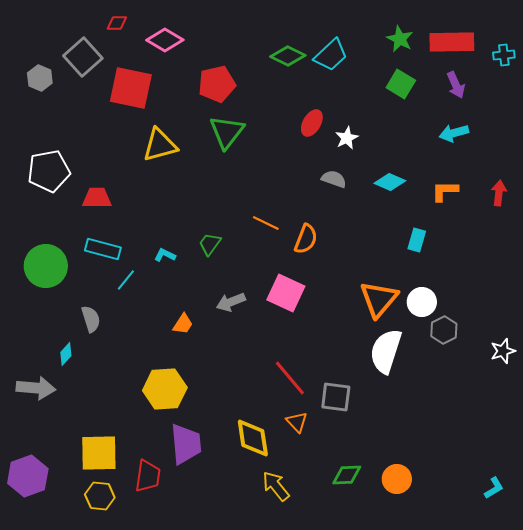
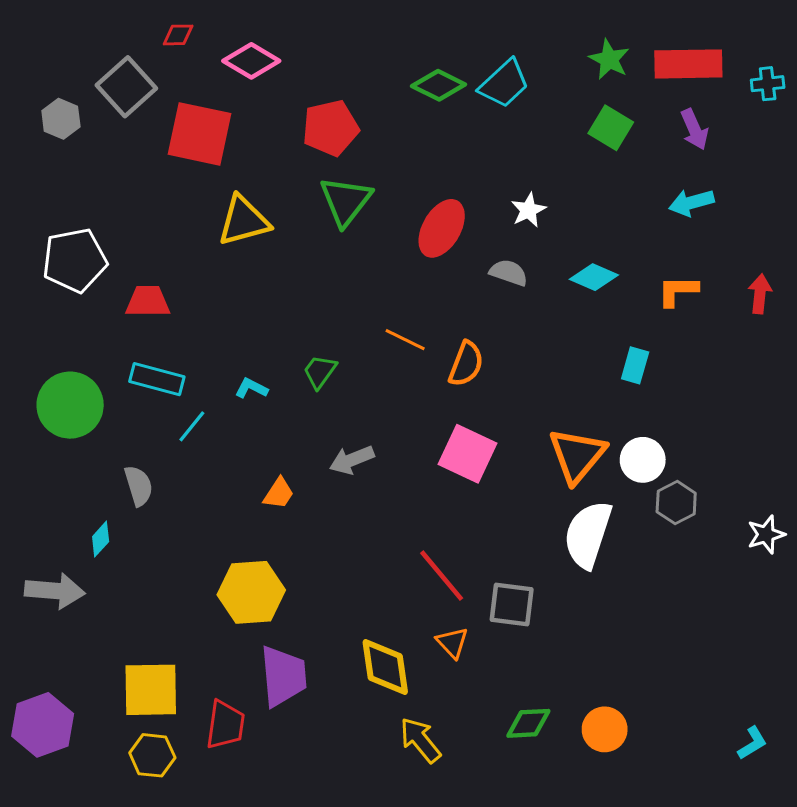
red ellipse: (312, 123) -> (442, 228), moved, size x1.4
pink square: (286, 293) -> (468, 454), moved

